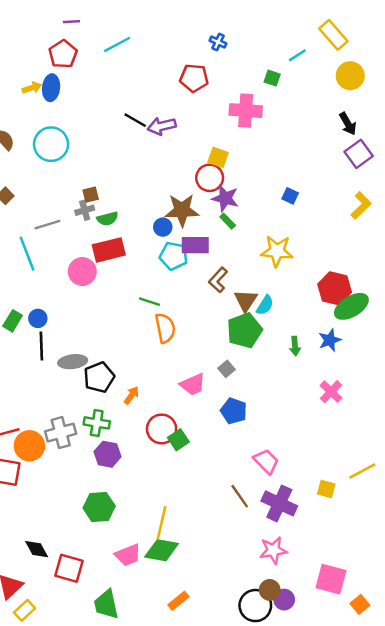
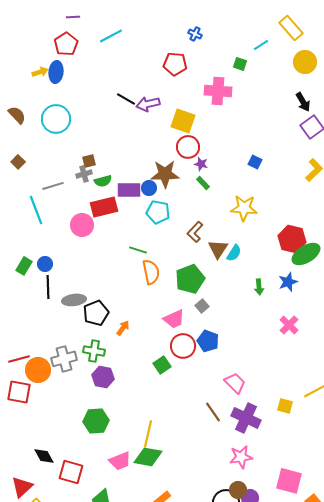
yellow square: (218, 157) -> (183, 121), moved, size x1.4
purple star: (225, 198) -> (201, 164), size x0.6
purple rectangle: (195, 245) -> (129, 190), moved
green pentagon: (244, 330) -> (190, 279), moved
red circle: (162, 429) -> (183, 346), moved

